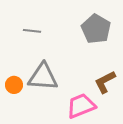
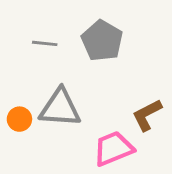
gray pentagon: (96, 29) -> (102, 41), moved

